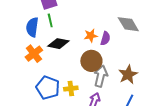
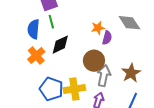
orange star: (91, 36) -> (98, 28), moved
black diamond: (58, 44) -> (60, 45), turned -35
yellow cross: (71, 89) -> (74, 89), size x1.5

